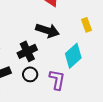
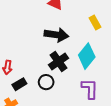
black cross: (27, 51) -> (58, 61), moved
purple L-shape: (57, 80) -> (90, 89), moved

